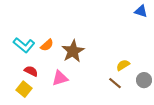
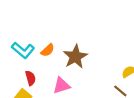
red semicircle: (31, 71) -> (30, 78), turned 48

